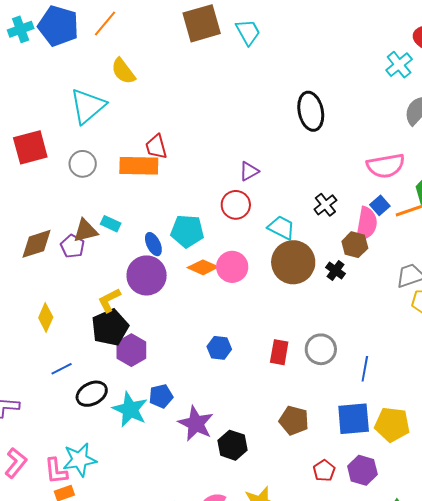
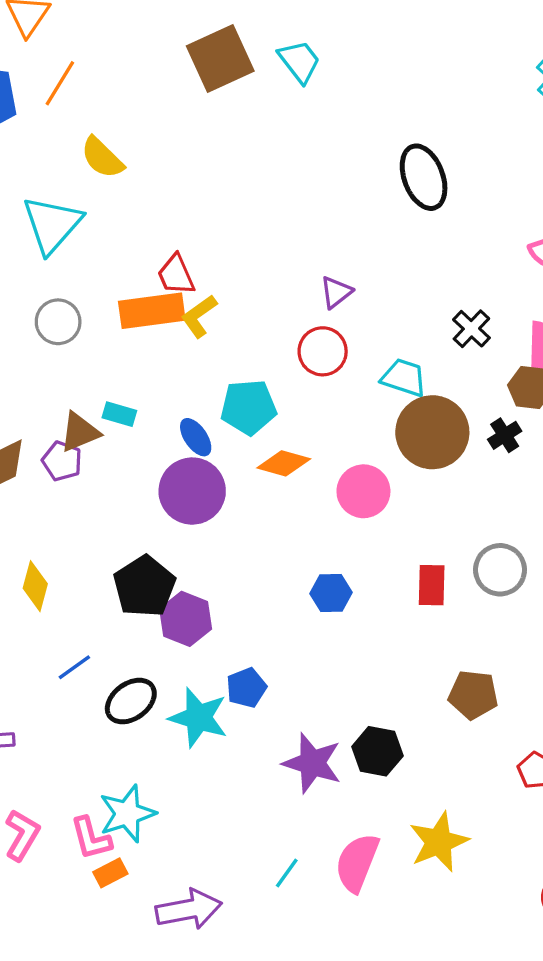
pink circle: (232, 267) -> (363, 491), moved
black cross: (336, 270) -> (505, 435), turned 30
yellow L-shape: (109, 300) -> (199, 316), moved
purple star: (196, 424) -> (312, 763), moved

